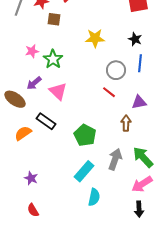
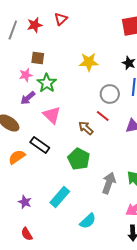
brown square: (54, 19) -> (38, 58), moved
purple arrow: (34, 83) -> (28, 98), moved
brown arrow: (126, 123) -> (86, 128), moved, turned -49
cyan rectangle: (84, 171) -> (60, 197), moved
cyan semicircle: (94, 197) -> (88, 221), turned 36

